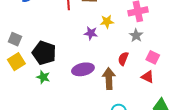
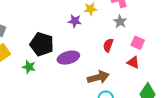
black pentagon: (44, 53) -> (42, 44), moved
brown arrow: (109, 79) -> (98, 77), moved, turned 80

